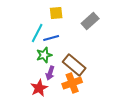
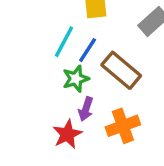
blue line: (51, 38) -> (88, 50), turned -42
brown rectangle: (74, 65) -> (121, 70), moved

